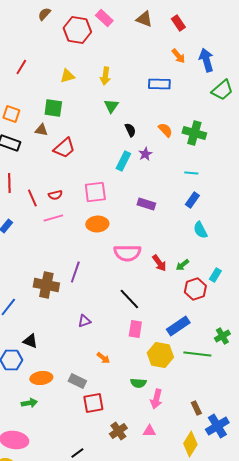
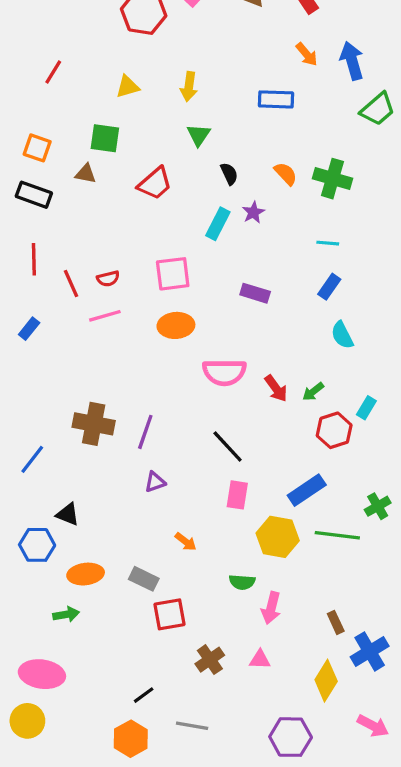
red trapezoid: (64, 148) -> (155, 183), moved
purple line: (75, 272) -> (145, 432), moved

